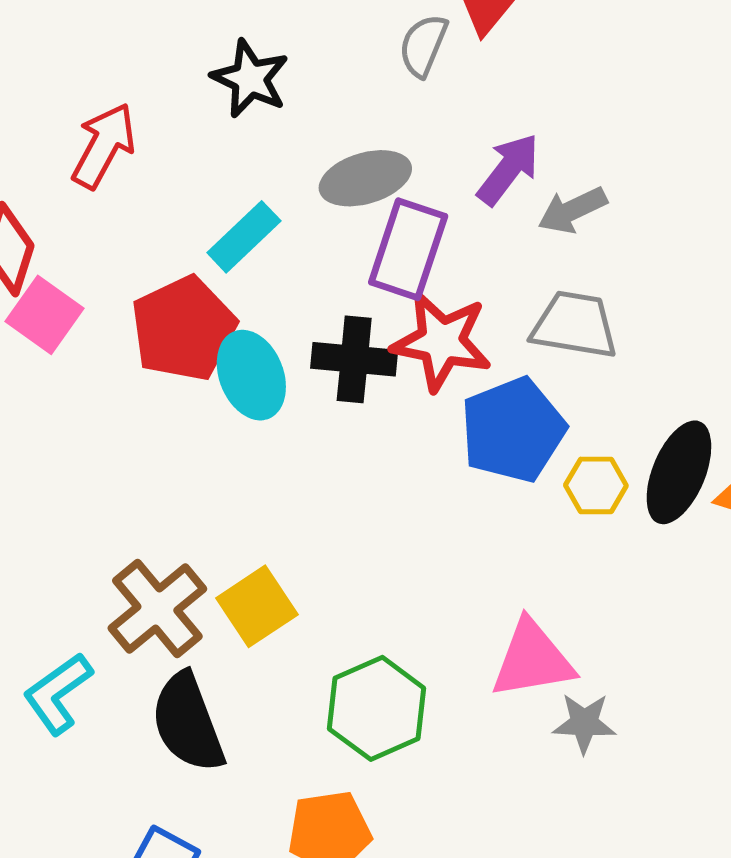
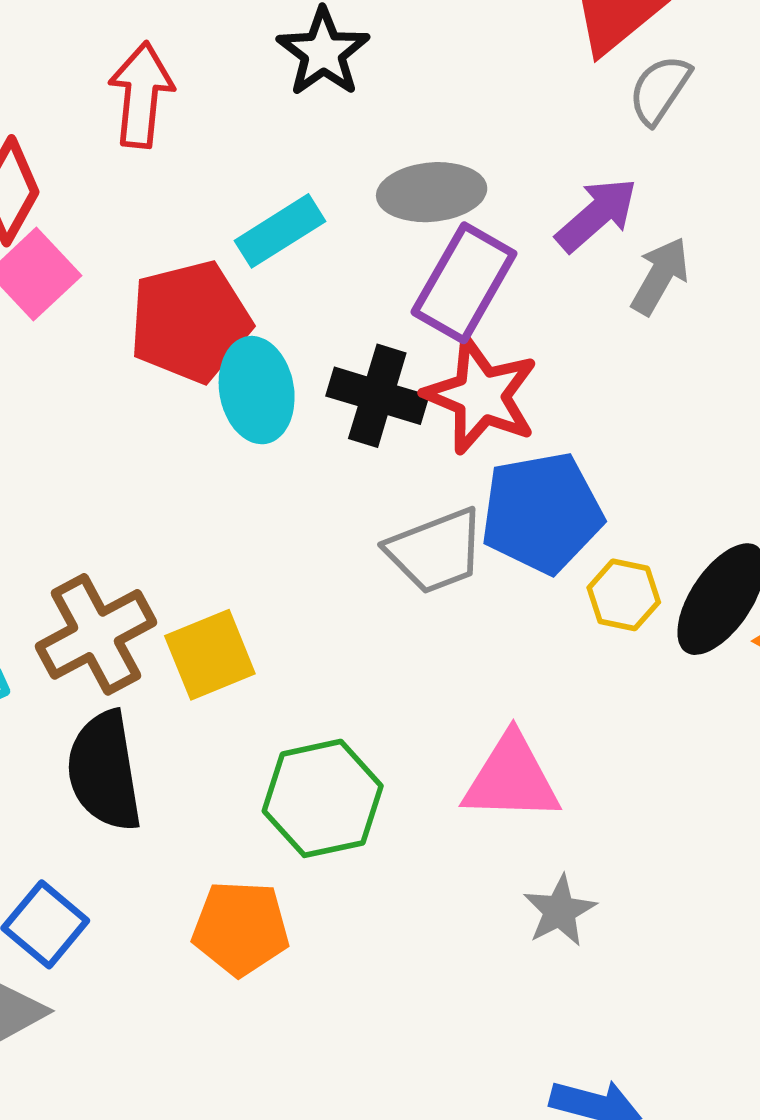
gray semicircle: (423, 45) -> (660, 90), moved
red arrow: (104, 146) -> (141, 95), turned -34
gray arrow: (572, 210) -> (660, 276), turned 134
gray trapezoid: (575, 325) -> (436, 551), moved, turned 138
gray star: (584, 723) -> (560, 911), moved, turned 30

